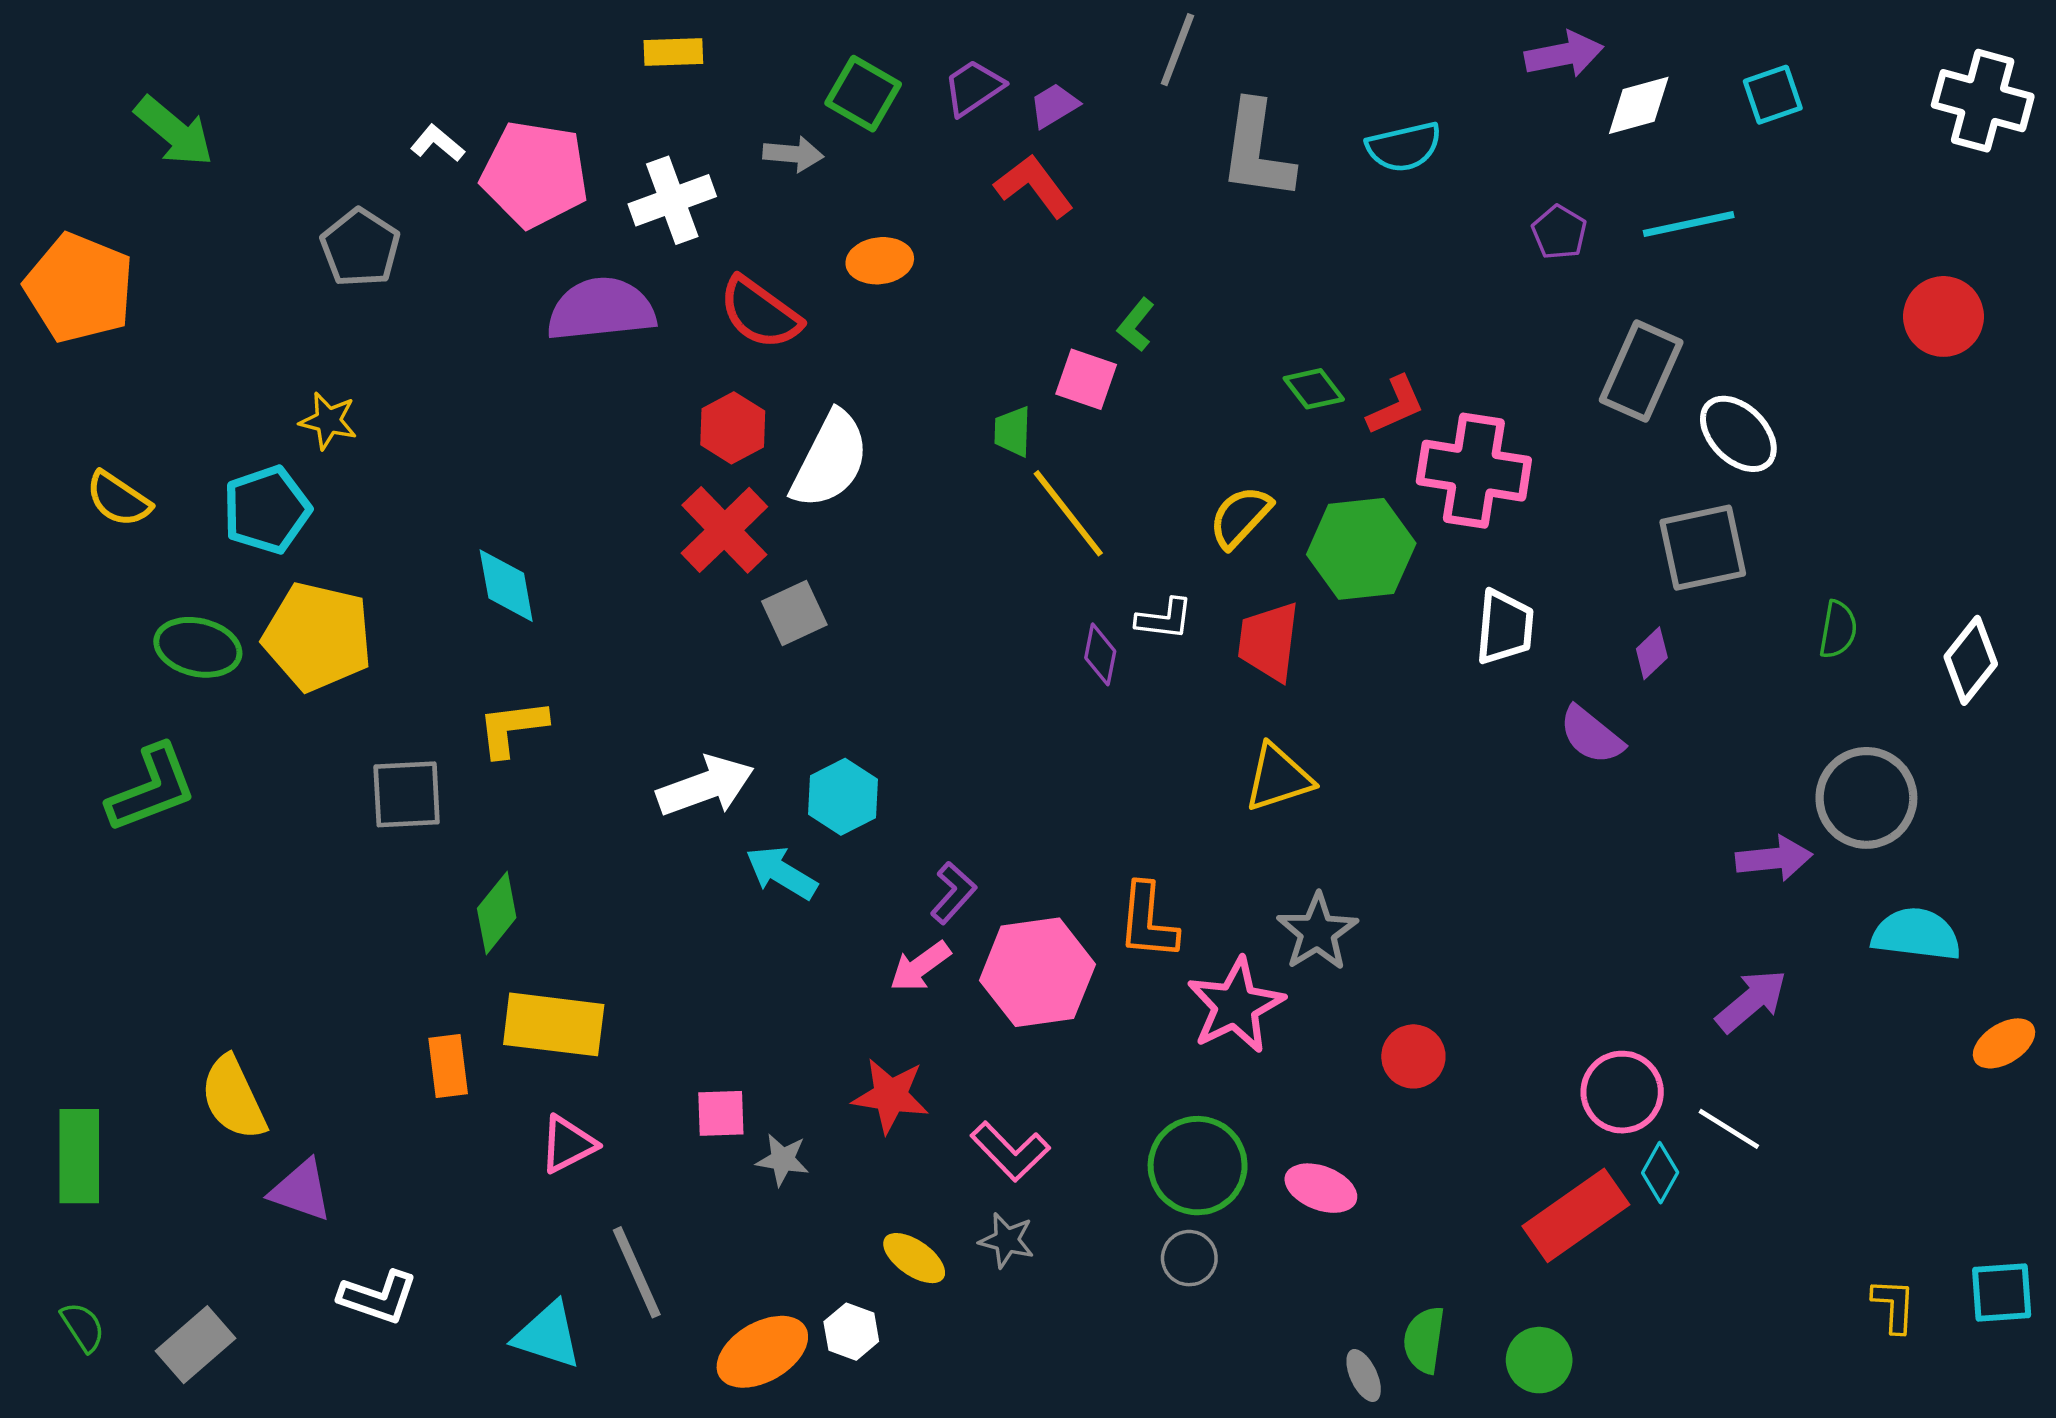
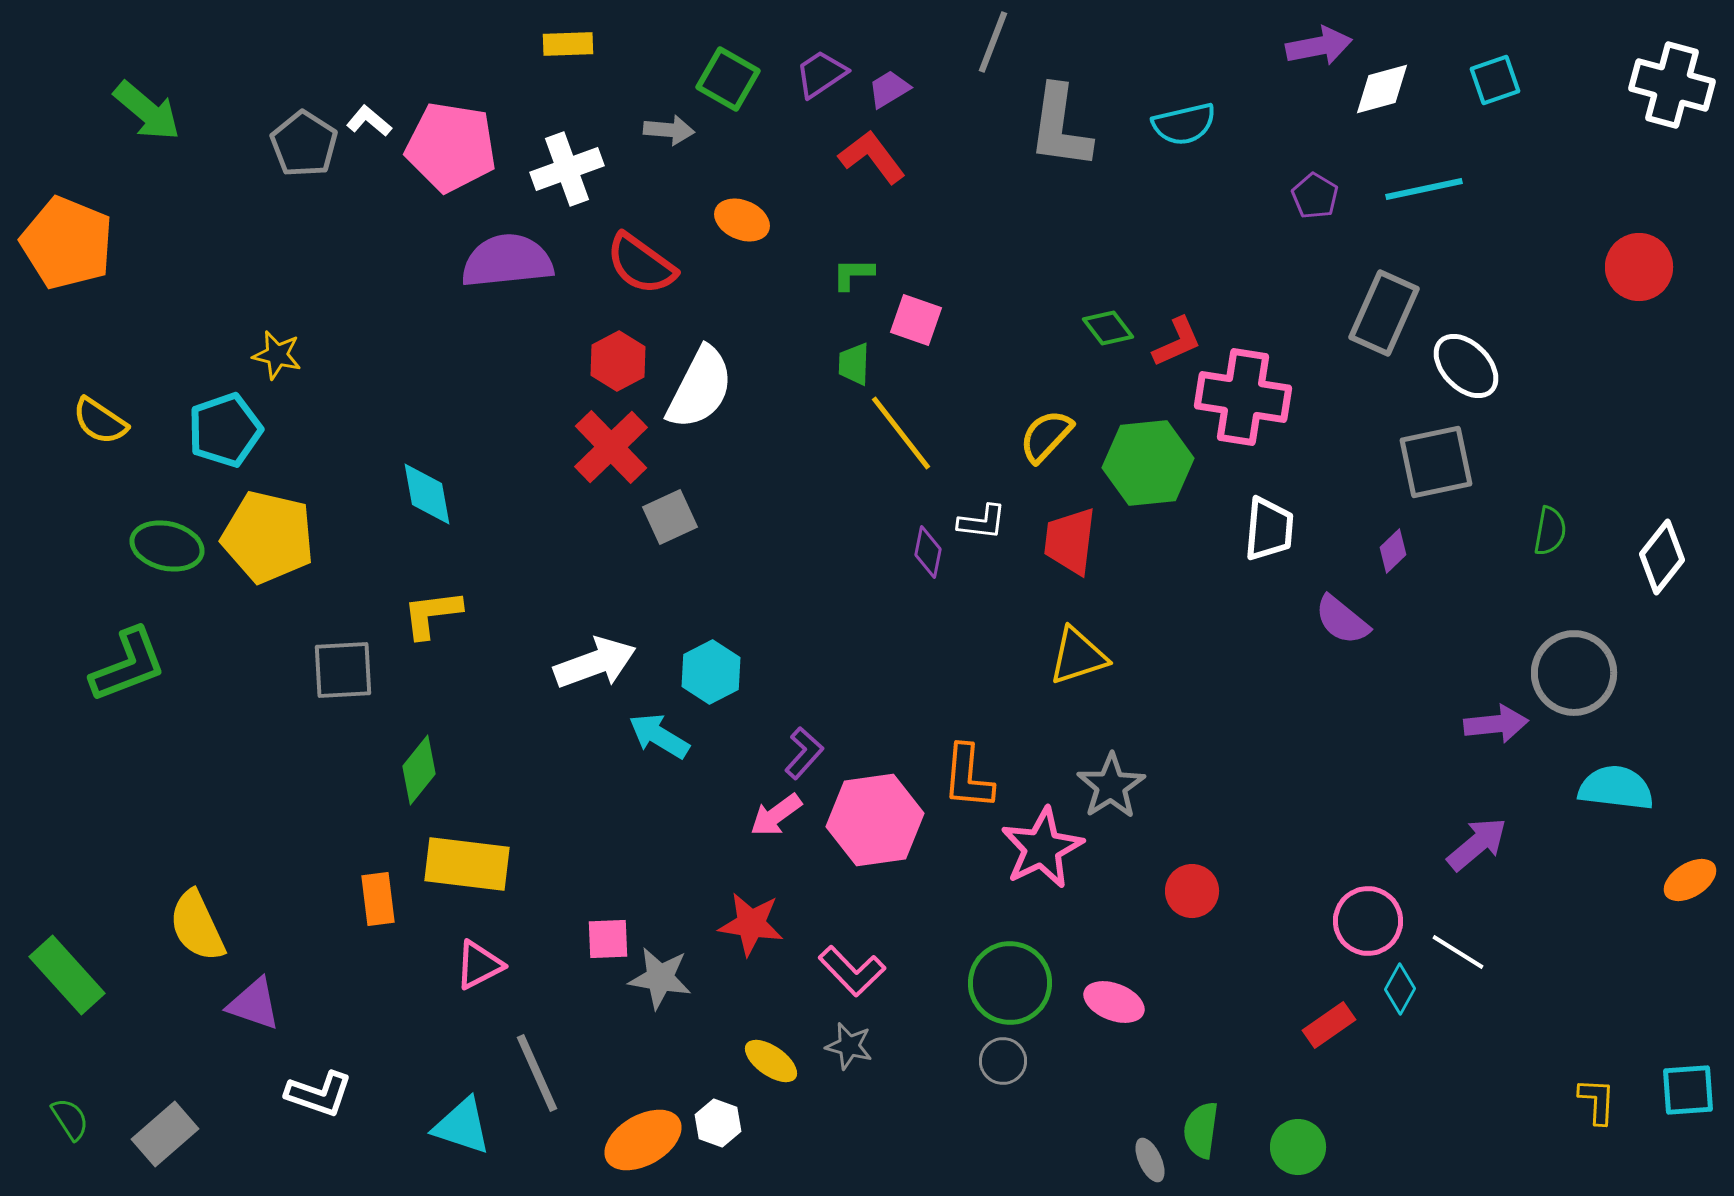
gray pentagon: (360, 248) -> (304, 144), moved
orange ellipse: (880, 261) -> (742, 220), turned 30
green L-shape: (1136, 325) -> (853, 274), moved, turned 51
green rectangle: (79, 1156) -> (67, 975), turned -42
gray star: (783, 1160) -> (660, 978), size x1.4
red rectangle: (1576, 1215) -> (1329, 1025), size x0.6

